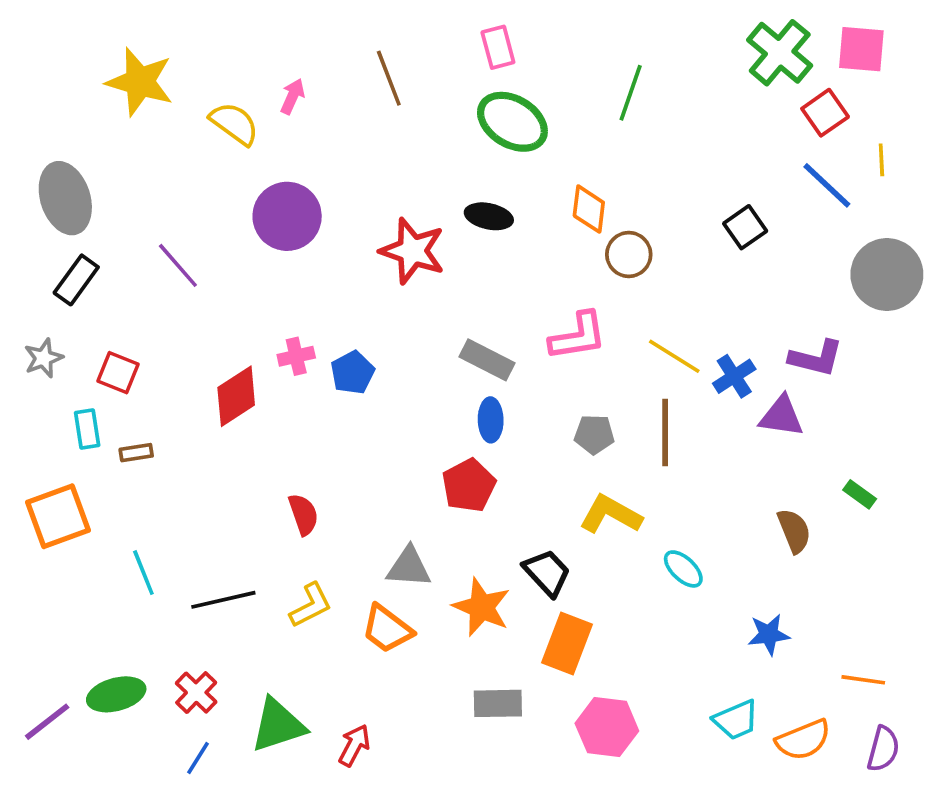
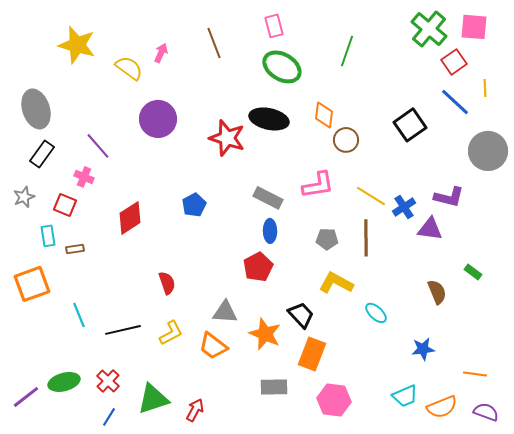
black ellipse: (489, 216) -> (269, 119), size x1.5
black square: (745, 227) -> (410, 125), size x1.4
pink cross: (296, 356) -> (84, 177), moved, turned 36
purple semicircle: (883, 749) -> (486, 412), turned -85

